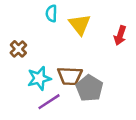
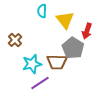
red arrow: (120, 35) -> (87, 31), moved
gray pentagon: (89, 88) -> (73, 48), moved

